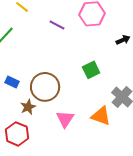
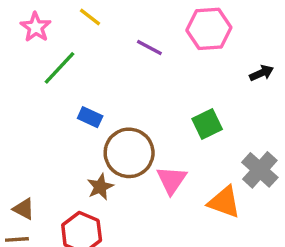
blue rectangle: (12, 82) -> (90, 117), moved
pink triangle: (65, 119) -> (172, 180), moved

